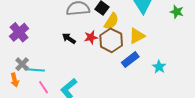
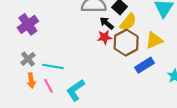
black arrow: (69, 38) -> (107, 23), moved
cyan line: (35, 70) -> (53, 66), moved
orange arrow: (15, 80) -> (31, 81), moved

